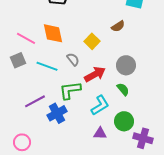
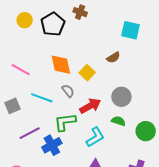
orange diamond: (53, 33) -> (61, 65), moved
gray square: (18, 60) -> (13, 106), moved
green semicircle: (123, 89) -> (118, 121), turned -32
green circle: (124, 121) -> (146, 131), moved

